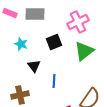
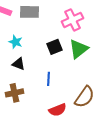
black square: (54, 42) -> (55, 47), moved
black triangle: (34, 66) -> (19, 64), moved, turned -32

